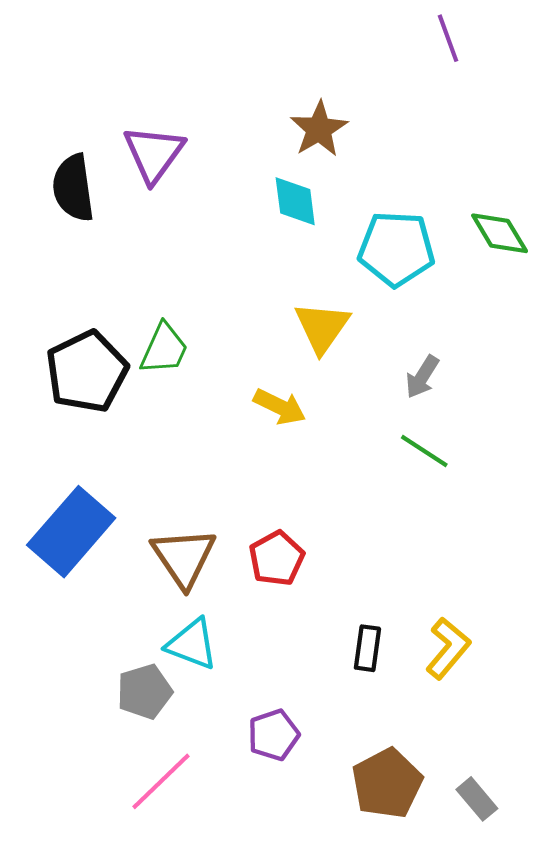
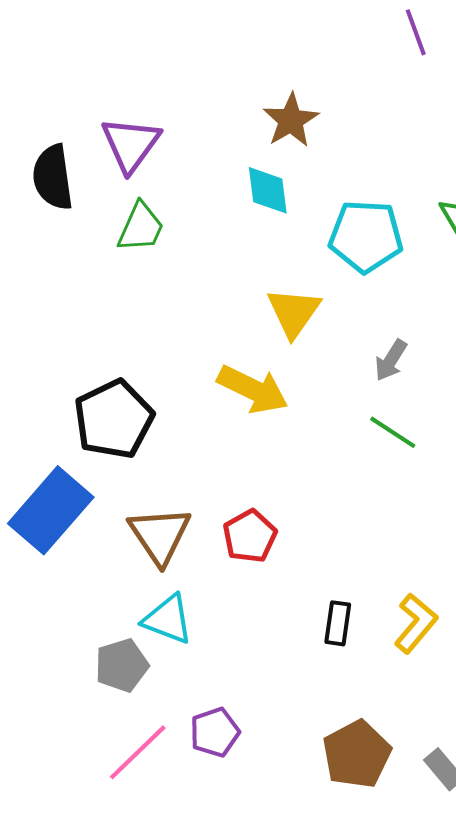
green trapezoid: (164, 349) -> (141, 227), moved
black pentagon: (87, 372) -> (114, 419), moved
yellow arrow: (280, 407) -> (253, 389), size x1.4
purple pentagon: (274, 735) -> (215, 732), moved

